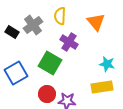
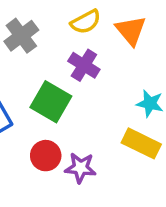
yellow semicircle: (60, 16) -> (86, 22), moved, turned -120
yellow rectangle: (102, 87) -> (141, 143), turned 35

